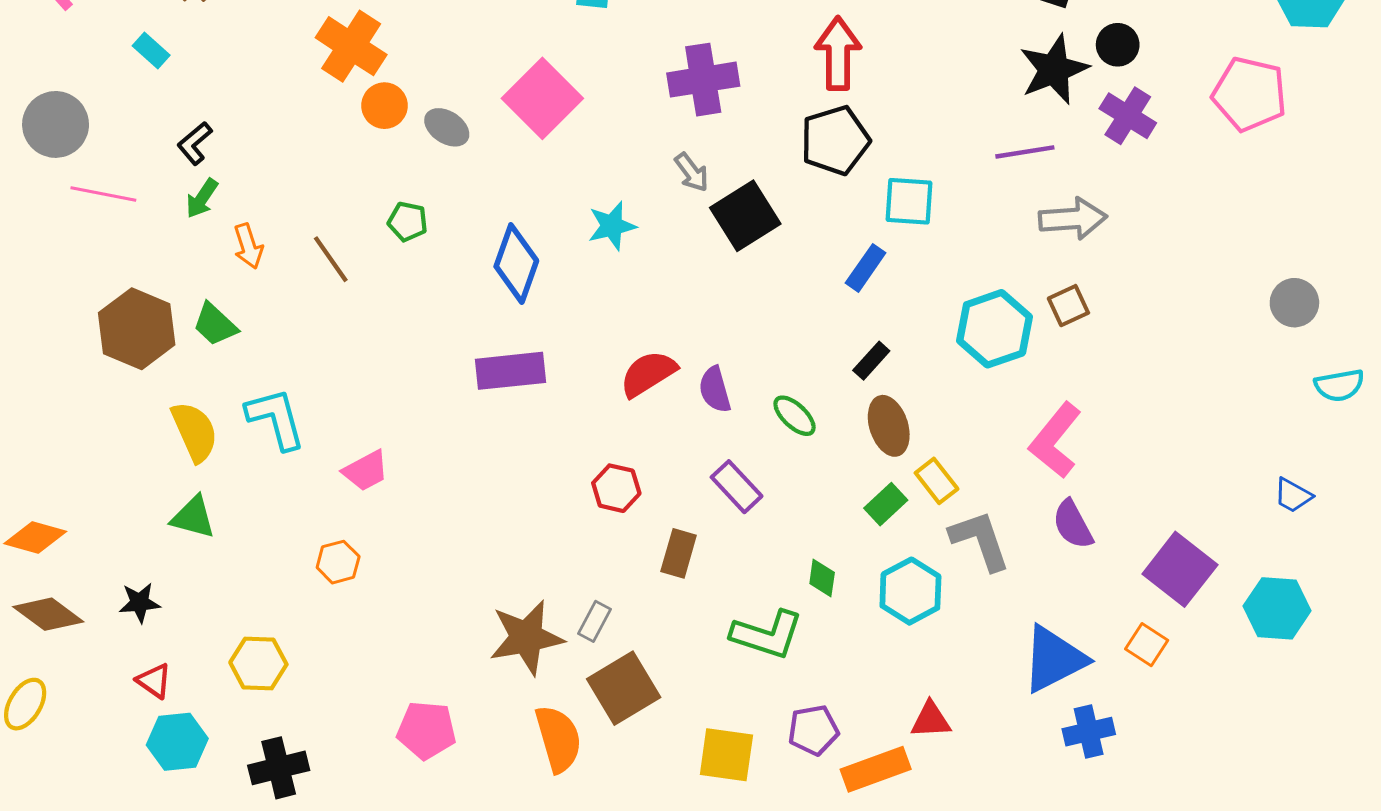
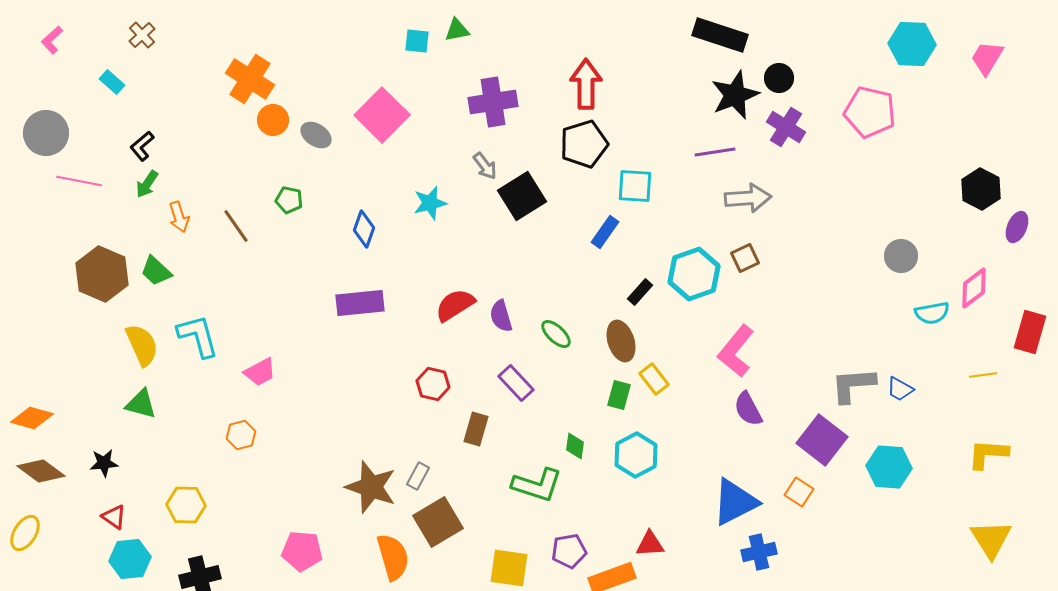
blue diamond: (516, 264) -> (364, 229), size x0.7
black rectangle: (871, 361) -> (640, 292), moved
green rectangle: (886, 504) -> (619, 395), turned -32
gray L-shape: (980, 540) -> (853, 385), moved, turned -75
brown star: (526, 637) -> (371, 487), turned 30

